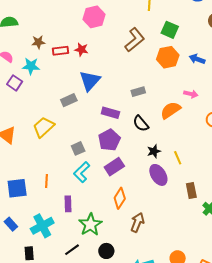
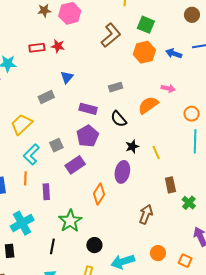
brown star: (38, 42) -> (44, 11), moved
blue triangle: (90, 81) -> (67, 77), size x0.6
purple rectangle: (114, 167) -> (75, 165), moved
cyan L-shape: (82, 172) -> (31, 154), moved
purple ellipse: (158, 175) -> (122, 172), moved, turned 45
purple rectangle: (68, 204) -> (46, 192), moved
brown arrow: (137, 222) -> (146, 214), moved
black line: (72, 250) -> (52, 246), turned -42
black circle: (106, 251) -> (94, 245), moved

